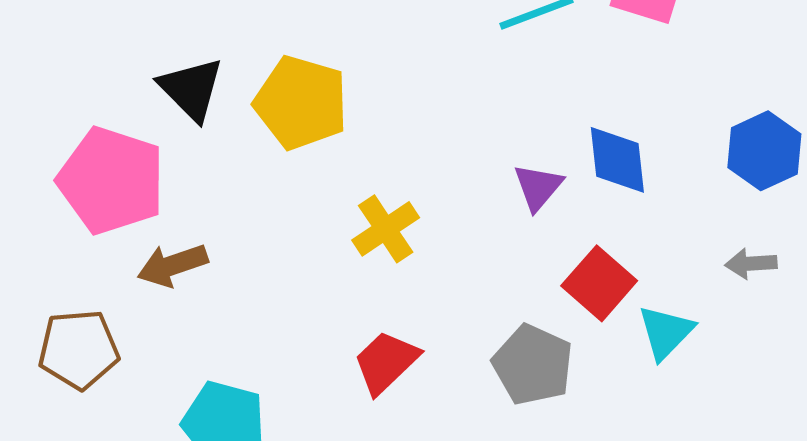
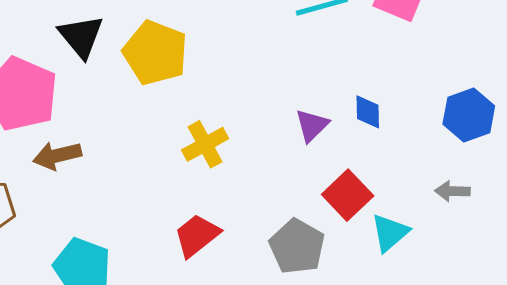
blue diamond: (617, 160) -> (368, 112), size x0.7

